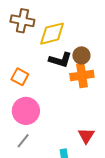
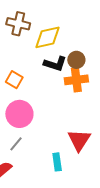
red triangle: (86, 136) -> (79, 140), size x1.4

